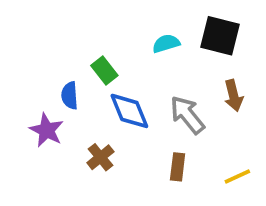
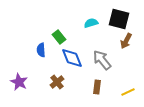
brown arrow: (234, 96) -> (126, 41), moved, turned 42
purple star: (47, 130) -> (19, 82), moved

